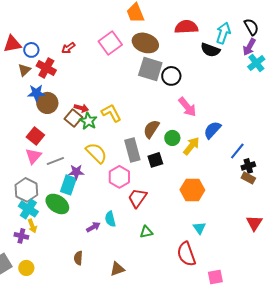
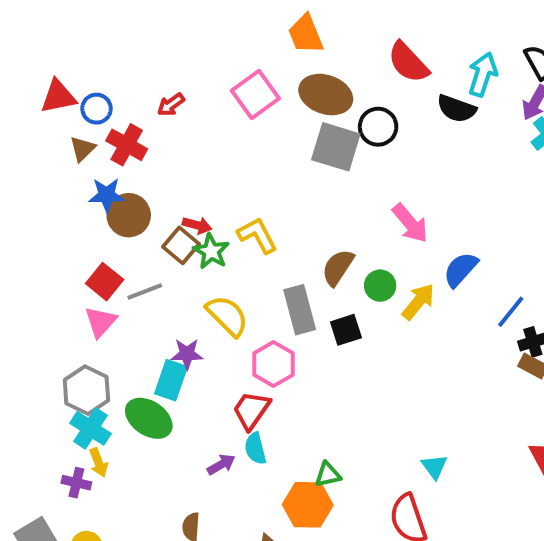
red semicircle: (186, 27) -> (408, 62), turned -130
black circle: (171, 76) -> (378, 127), moved
gray line: (55, 161) -> (145, 292), moved
orange hexagon: (192, 190) -> (308, 505), moved
red trapezoid: (137, 198) -> (251, 410), moved

